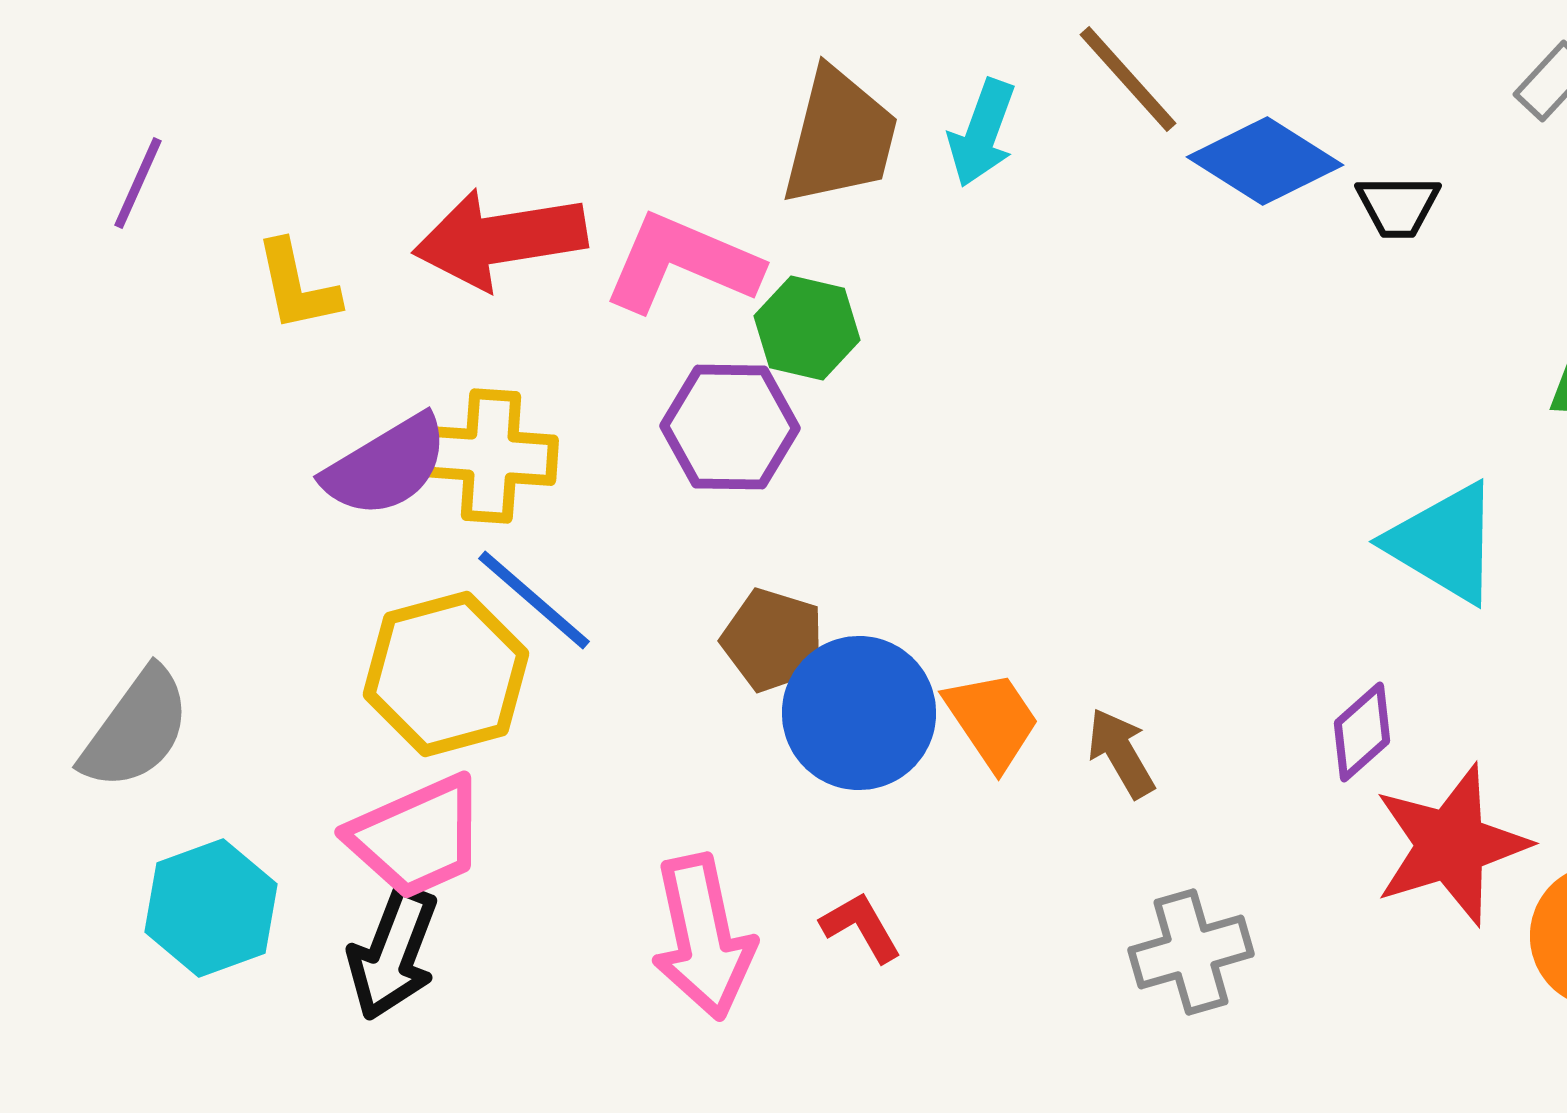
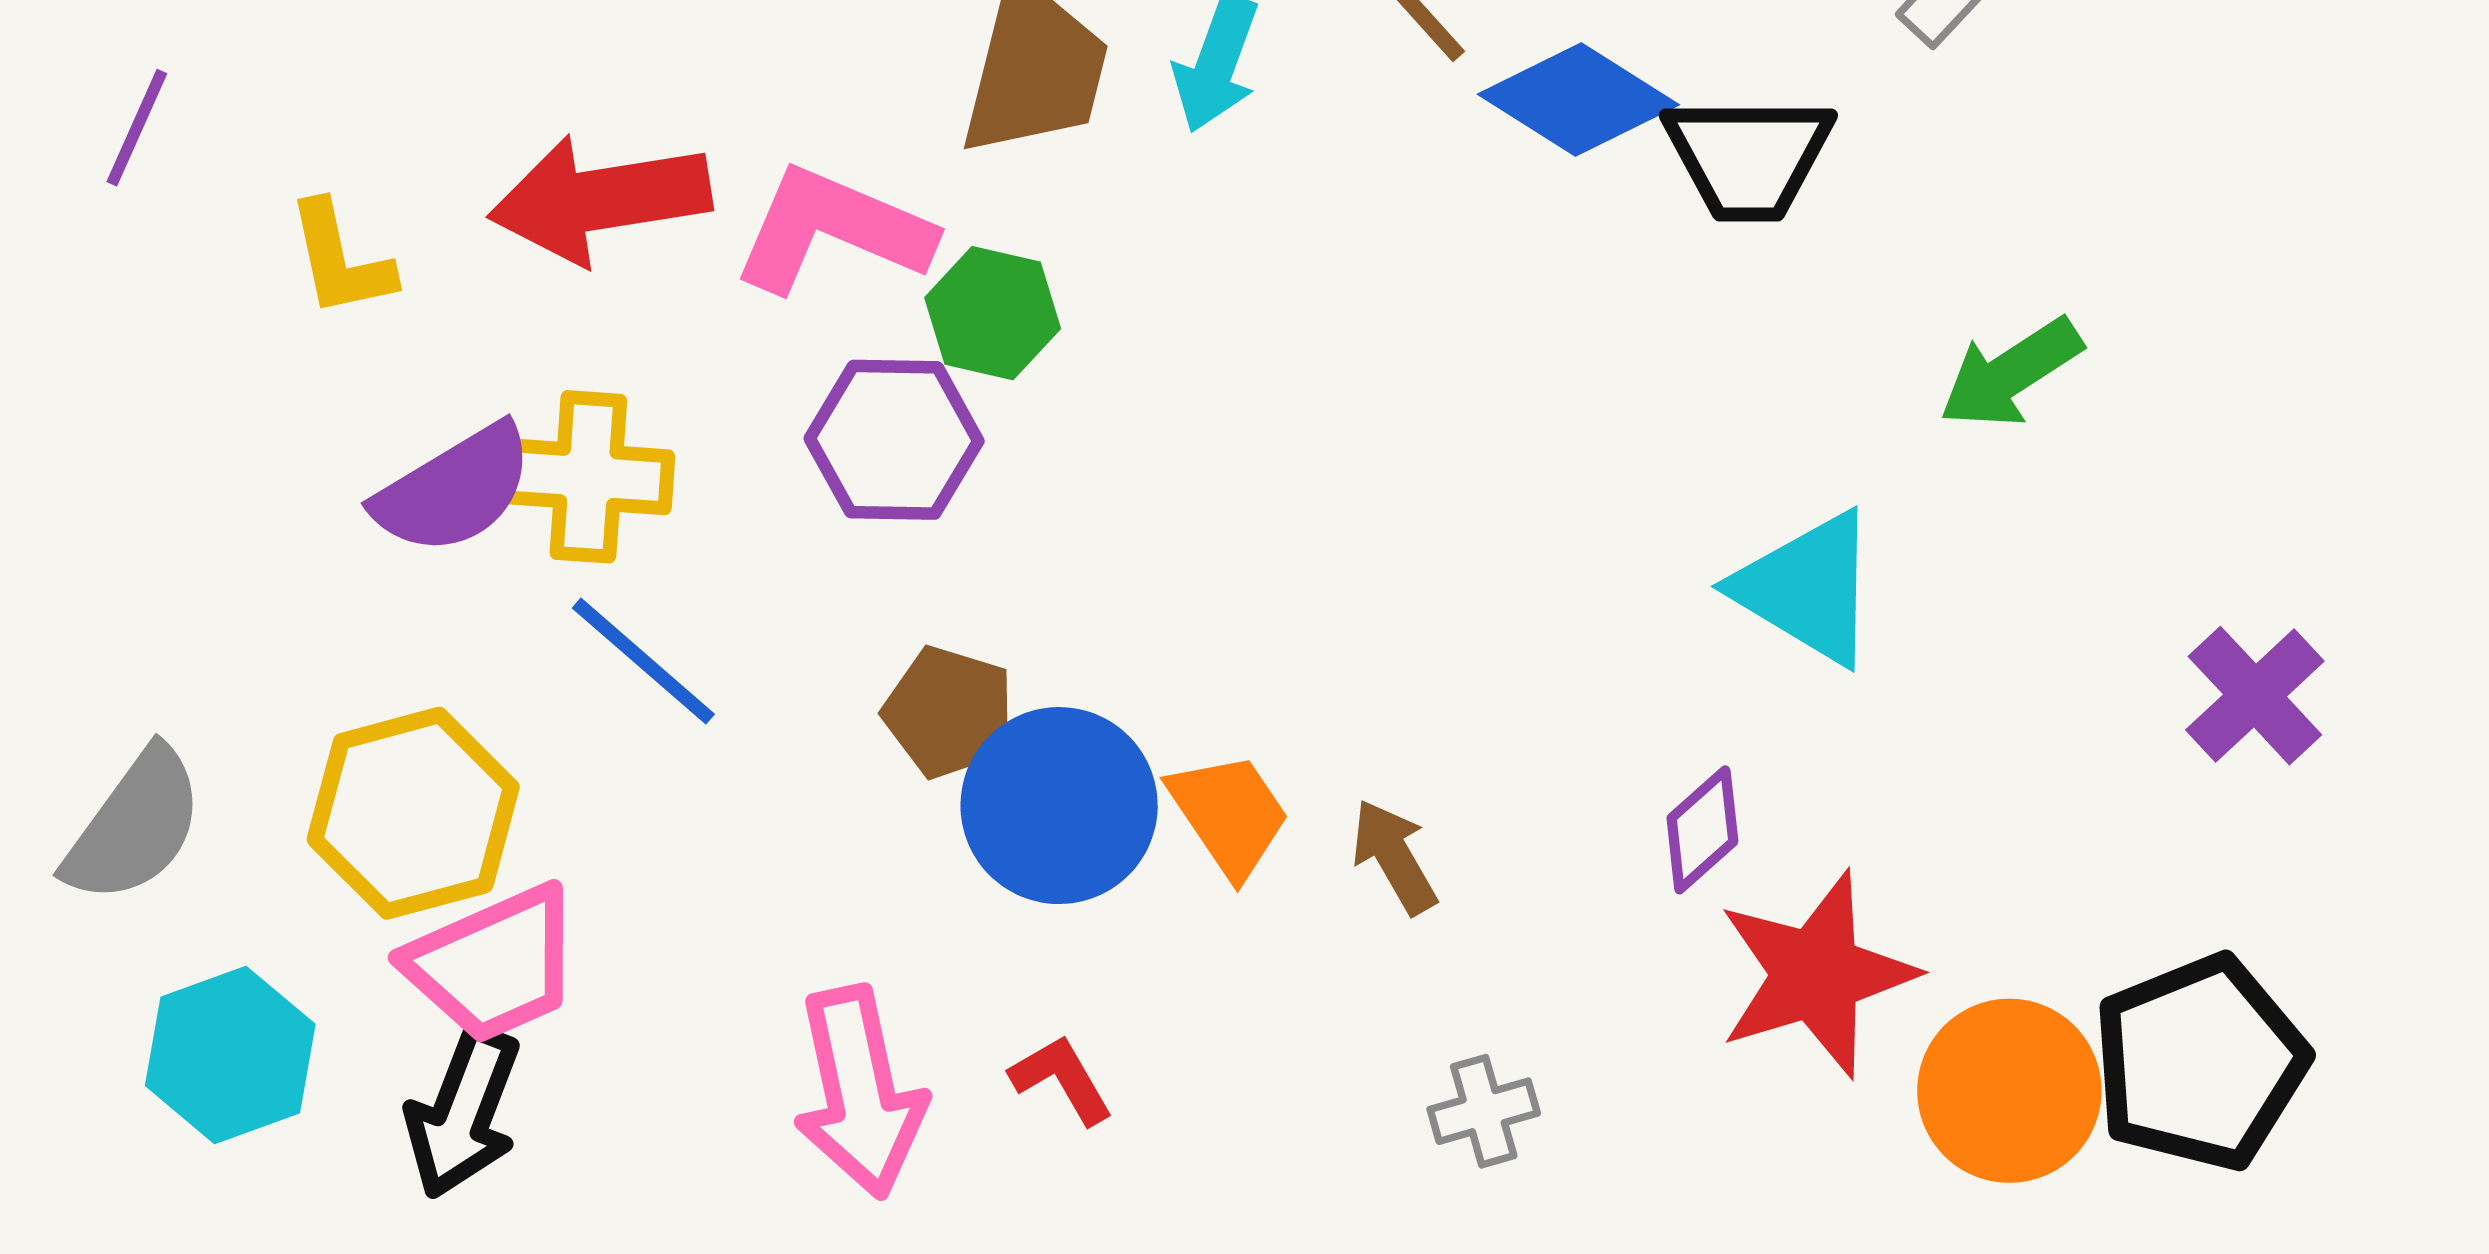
black trapezoid: (1398, 206) -> (1748, 157), size x1.6
yellow hexagon: (446, 674) -> (413, 813), moved
gray cross: (1191, 952) -> (1484, 1111), size x0.7

